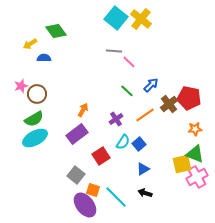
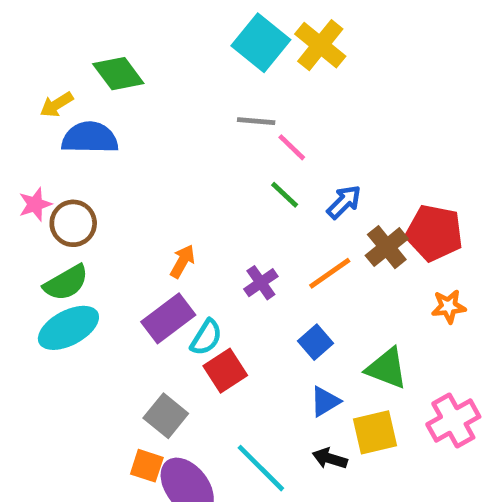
blue semicircle: (44, 58) -> (90, 138), size x1.6
green line: (127, 91) -> (285, 195), moved
cyan semicircle: (123, 142) -> (206, 337), moved
green triangle: (195, 154) -> (387, 368), moved
yellow square: (182, 164) -> (375, 432), moved
orange square: (93, 190) -> (147, 466), moved

